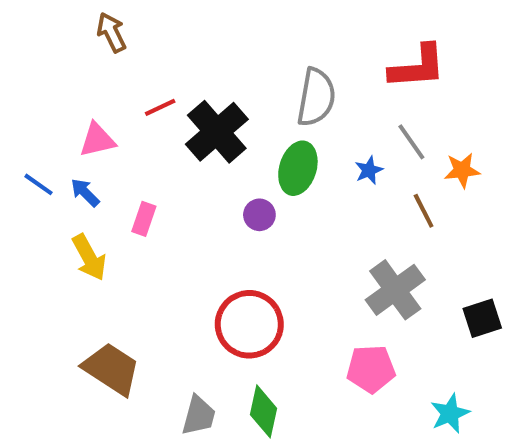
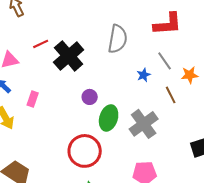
green ellipse: (298, 168) -> (109, 118), moved
gray cross: (395, 290) -> (144, 124), moved

